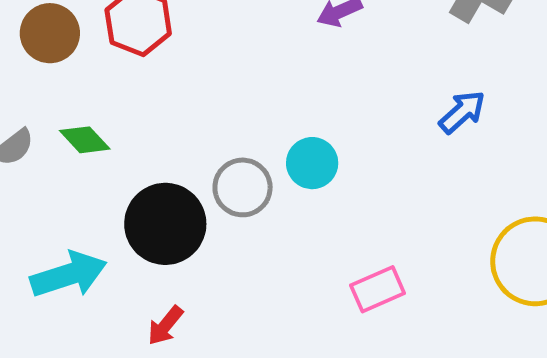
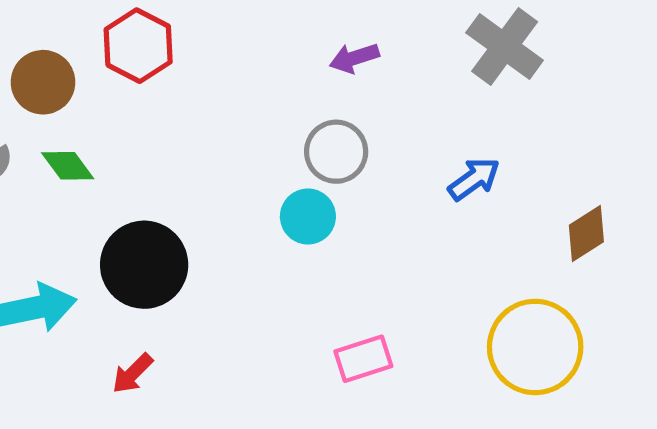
brown circle: (50, 33) -> (43, 82), moved
gray circle: (243, 187) -> (336, 152), moved

